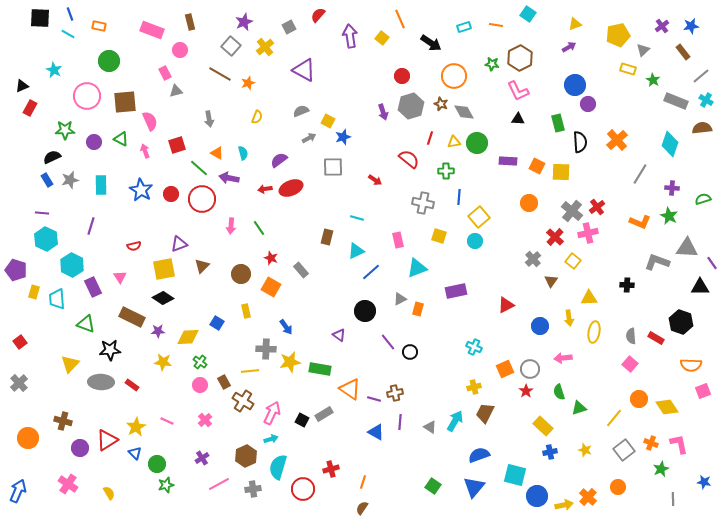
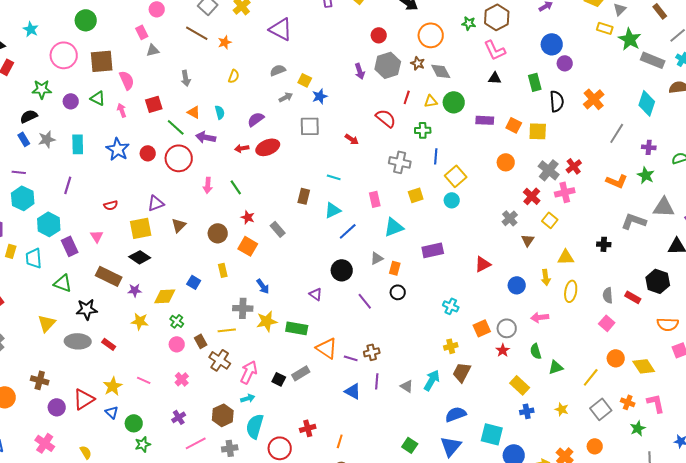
green star: (653, 80) -> (630, 39), size x1.6
yellow square: (439, 236) -> (416, 195), turned -35
black circle: (410, 352) -> (398, 292), moved

